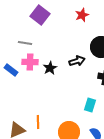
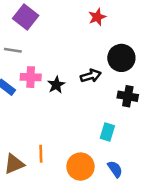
purple square: (40, 15) -> (26, 17), moved
gray line: (25, 43) -> (13, 50), moved

